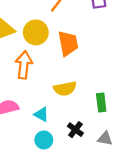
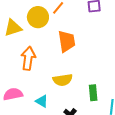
yellow circle: (36, 32) -> (38, 17), moved

